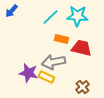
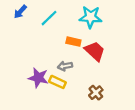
cyan line: (50, 17) -> (49, 18), moved
red trapezoid: (81, 48) -> (95, 51), turned 30
gray arrow: (53, 62) -> (65, 66), size x0.6

